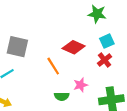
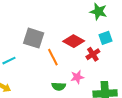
gray square: (17, 47) -> (34, 38), moved
red cross: (105, 60) -> (93, 54), moved

